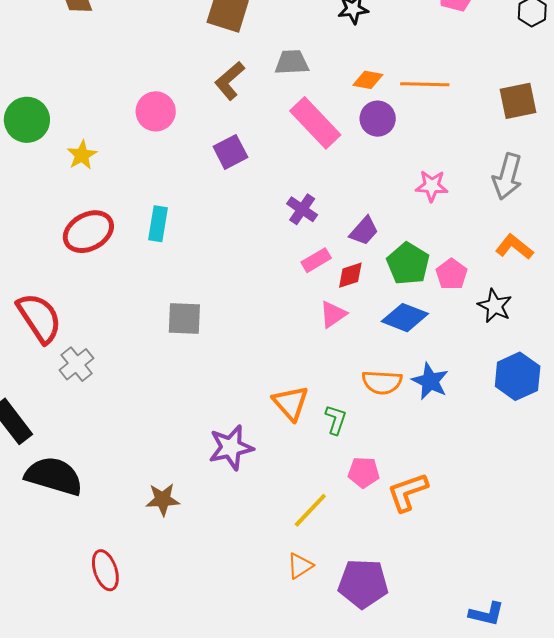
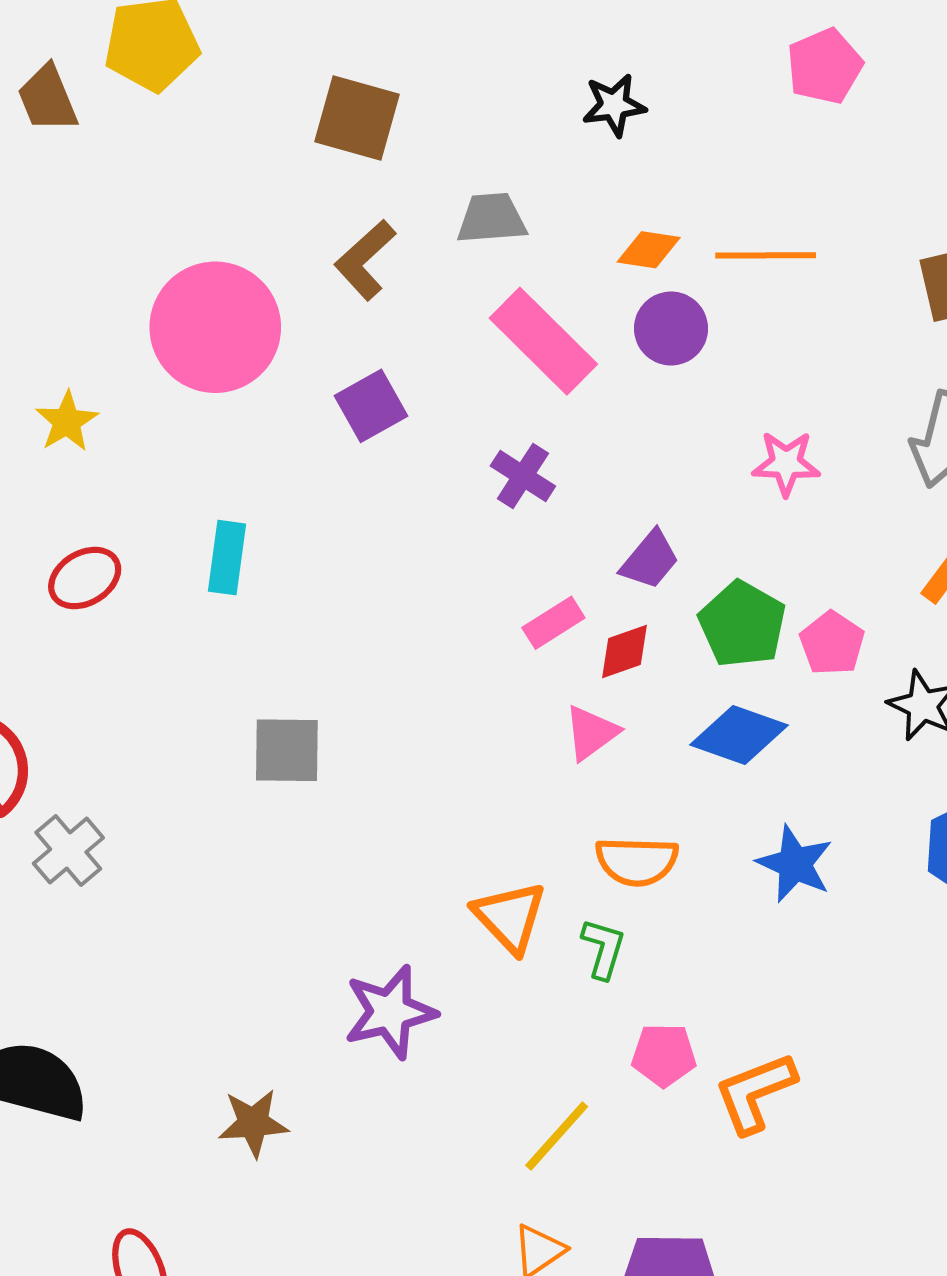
pink circle: (156, 111) -> (215, 327), size x1.6
purple cross: (302, 209) -> (523, 476), moved
red ellipse: (88, 232) -> (85, 578), size x0.7
orange semicircle: (382, 382) -> (637, 861), moved

